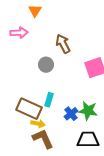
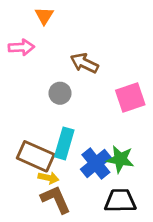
brown arrow: (63, 44) -> (84, 63), turned -36
cyan rectangle: (49, 100) -> (64, 143), size x1.5
blue cross: (71, 114) -> (96, 163), size x1.5

